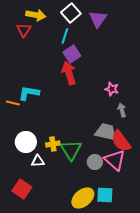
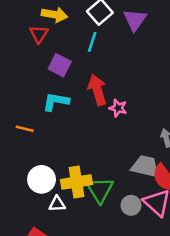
purple square: (72, 54) -> (60, 65), moved, turned -30
pink star: (112, 89) -> (118, 108), moved
cyan L-shape: (29, 93) -> (56, 102), moved
yellow cross: (53, 144) -> (77, 182), size x1.6

